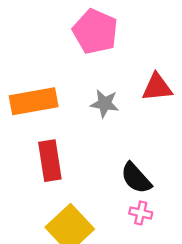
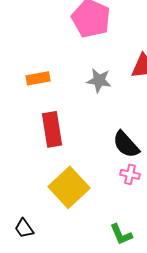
orange rectangle: (34, 101) -> (38, 78), size x0.6

